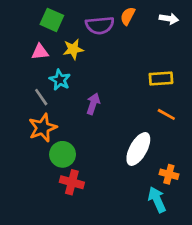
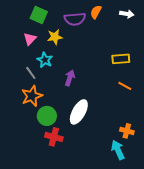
pink triangle: (40, 52) -> (30, 39), turned -40
white ellipse: (138, 149) -> (79, 112), moved

